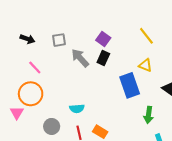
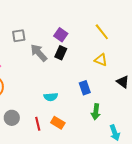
blue rectangle: (130, 85) -> (85, 88), moved, size x0.6
cyan semicircle: (77, 109) -> (51, 97), moved
green arrow: (149, 115) -> (96, 112), moved

